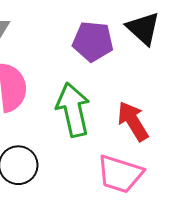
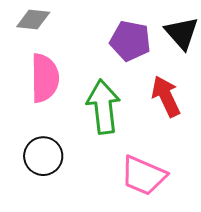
red arrow: (133, 121) -> (166, 96), moved

